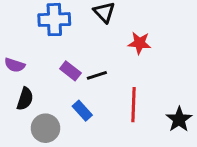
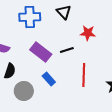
purple rectangle: (70, 71) -> (41, 52), size x1.5
black line: (97, 75) -> (67, 50), moved

